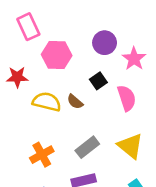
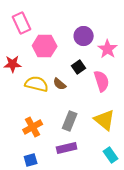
gray rectangle: (87, 147) -> (70, 121), turned -30

